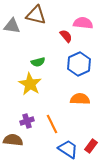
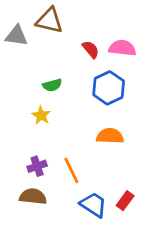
pink semicircle: (83, 23) -> (122, 48), moved
yellow star: (30, 84) -> (41, 115), size x0.6
brown semicircle: (13, 140) -> (33, 196), moved

